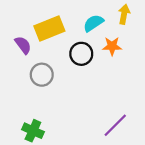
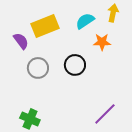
black circle: (81, 54) -> (75, 65), moved

